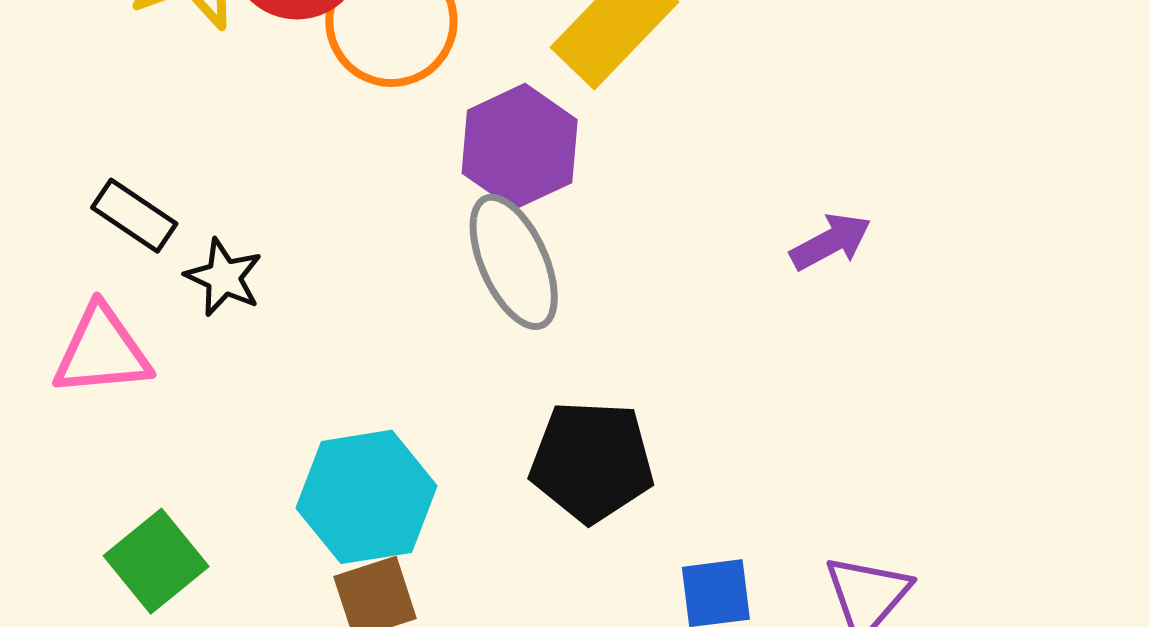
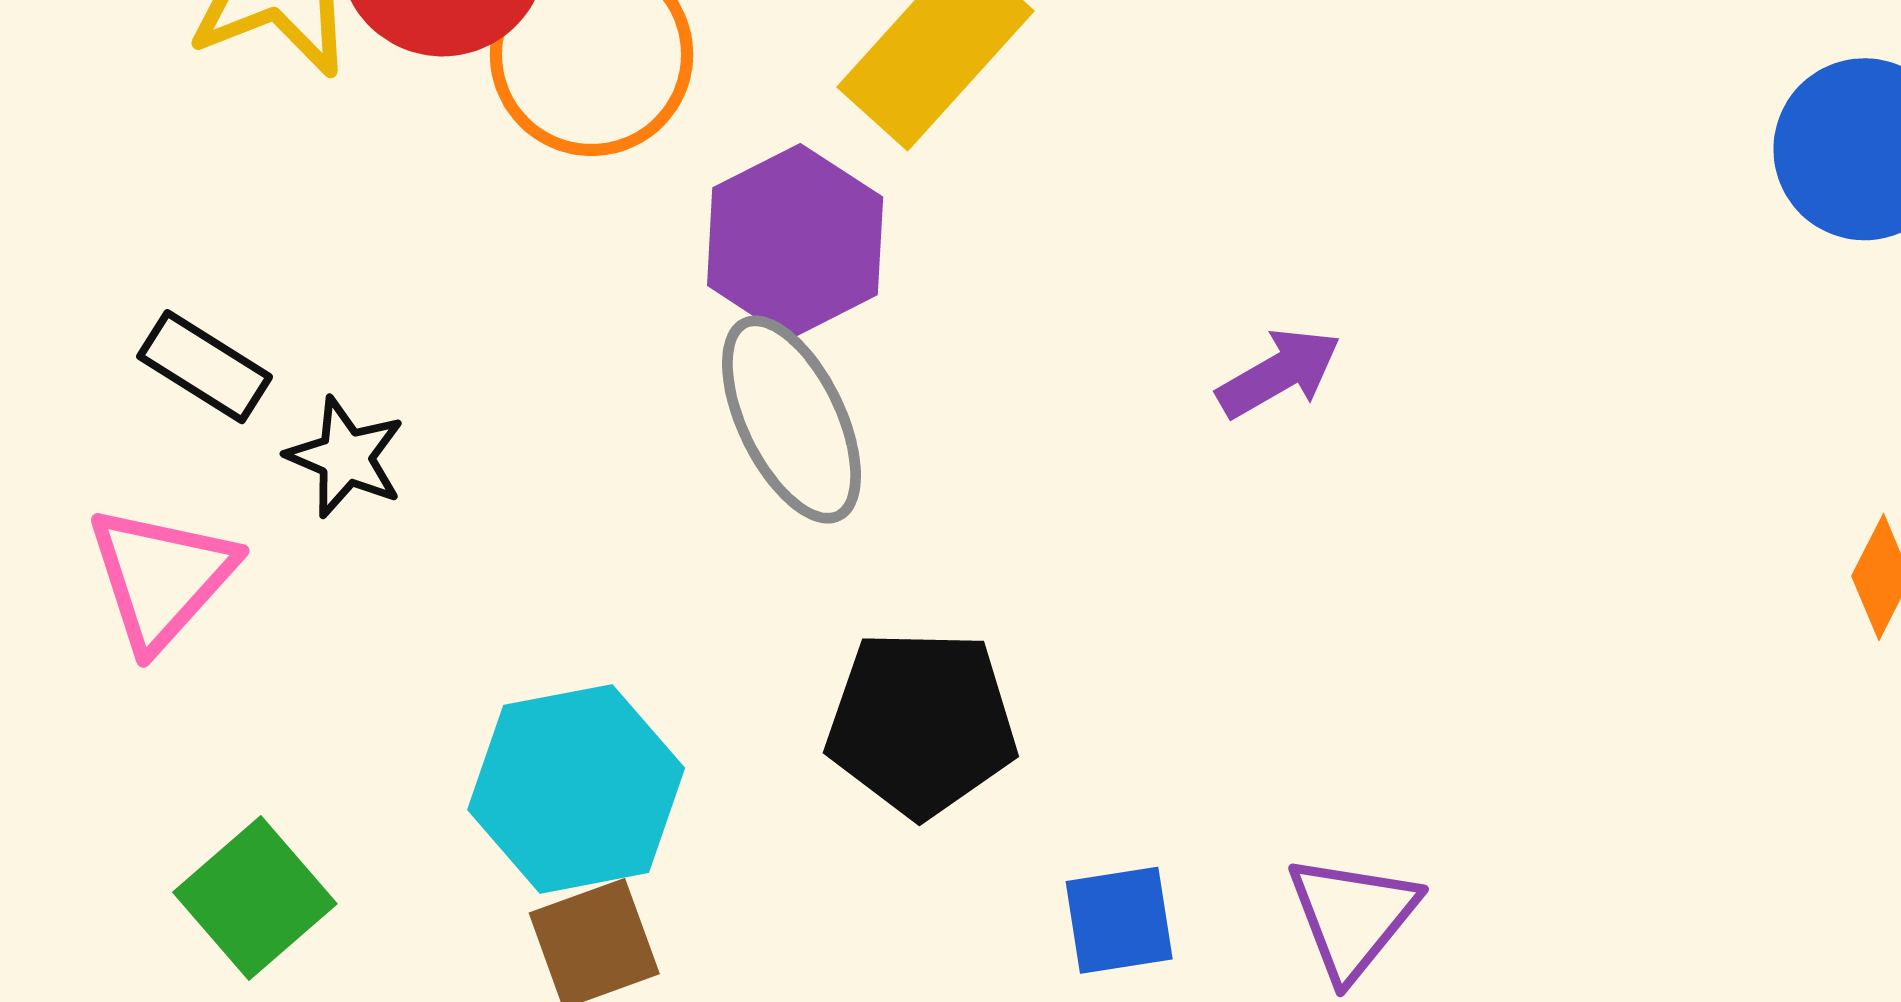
pink triangle: (102, 351) -> (161, 577), turned -41

